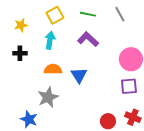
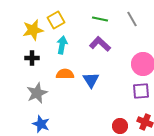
yellow square: (55, 15) -> (56, 20), moved
yellow star: (21, 25) -> (33, 30), size x1.5
gray star: (48, 97) -> (37, 93), moved

